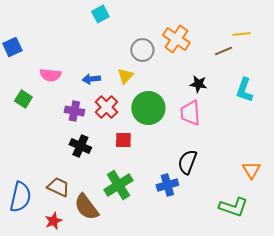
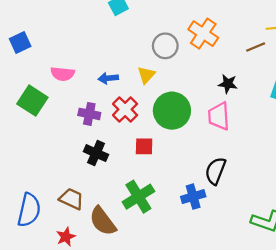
green square: (23, 99) -> (32, 101), size x1.5

